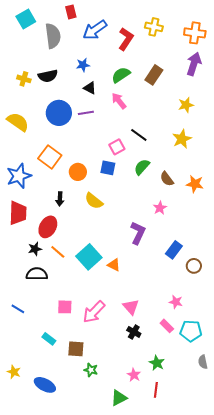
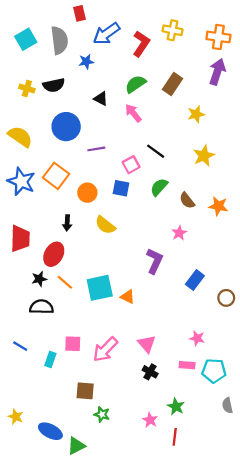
cyan square: (26, 19) -> (26, 39), moved
blue star: (83, 65) -> (86, 62), moved
yellow star: (186, 105) -> (196, 114), moved
purple line: (86, 113) -> (96, 149), moved
blue star: (19, 176) -> (21, 181), moved, turned -30
cyan square: (89, 257) -> (100, 288), turned 30
brown circle: (194, 266) -> (226, 298), moved
pink rectangle: (167, 326) -> (187, 365), turned -40
cyan rectangle: (49, 339) -> (50, 360), moved, turned 72
green triangle: (119, 398) -> (76, 446), moved

